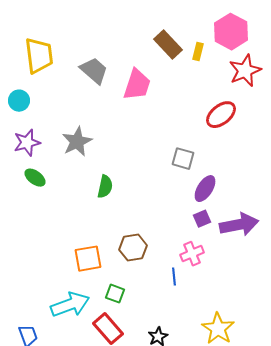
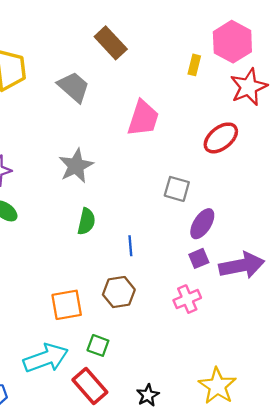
brown rectangle: (168, 45) -> (111, 43), moved
pink trapezoid: (137, 85) -> (143, 118), moved
gray star: (77, 142) -> (76, 166), moved
blue line: (174, 277) -> (130, 246), moved

